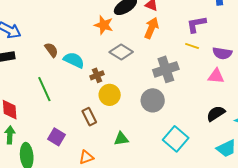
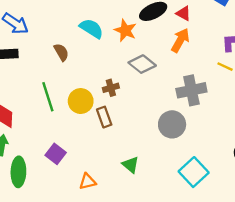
cyan semicircle: (74, 60) -> (91, 28), moved
yellow circle: (110, 95) -> (81, 101), moved
brown rectangle: (89, 117) -> (104, 117), moved
green triangle: (121, 139) -> (130, 165), turned 42

